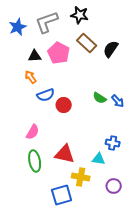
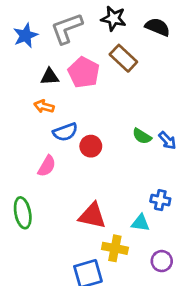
black semicircle: (111, 49) -> (157, 27), moved, turned 78
orange arrow: (31, 77) -> (44, 106), turned -40
pink semicircle: (33, 132) -> (47, 166), moved
green ellipse: (35, 161) -> (23, 213), moved

